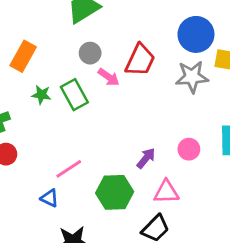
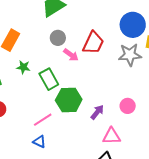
green rectangle: (74, 95) -> (49, 79), moved
green hexagon: (115, 192) -> (69, 100), moved
blue triangle: (50, 198) -> (39, 142), moved

